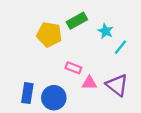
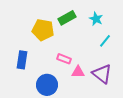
cyan star: (106, 31) -> (96, 19), moved
blue rectangle: (27, 93) -> (22, 60), moved

